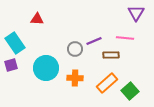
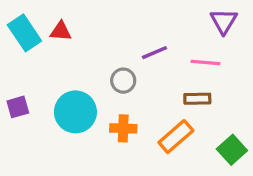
purple line: (94, 41) -> (154, 53), moved
cyan rectangle: (15, 43) -> (24, 33), moved
brown rectangle: (111, 55) -> (197, 99), moved
green square: (130, 91) -> (232, 150), moved

